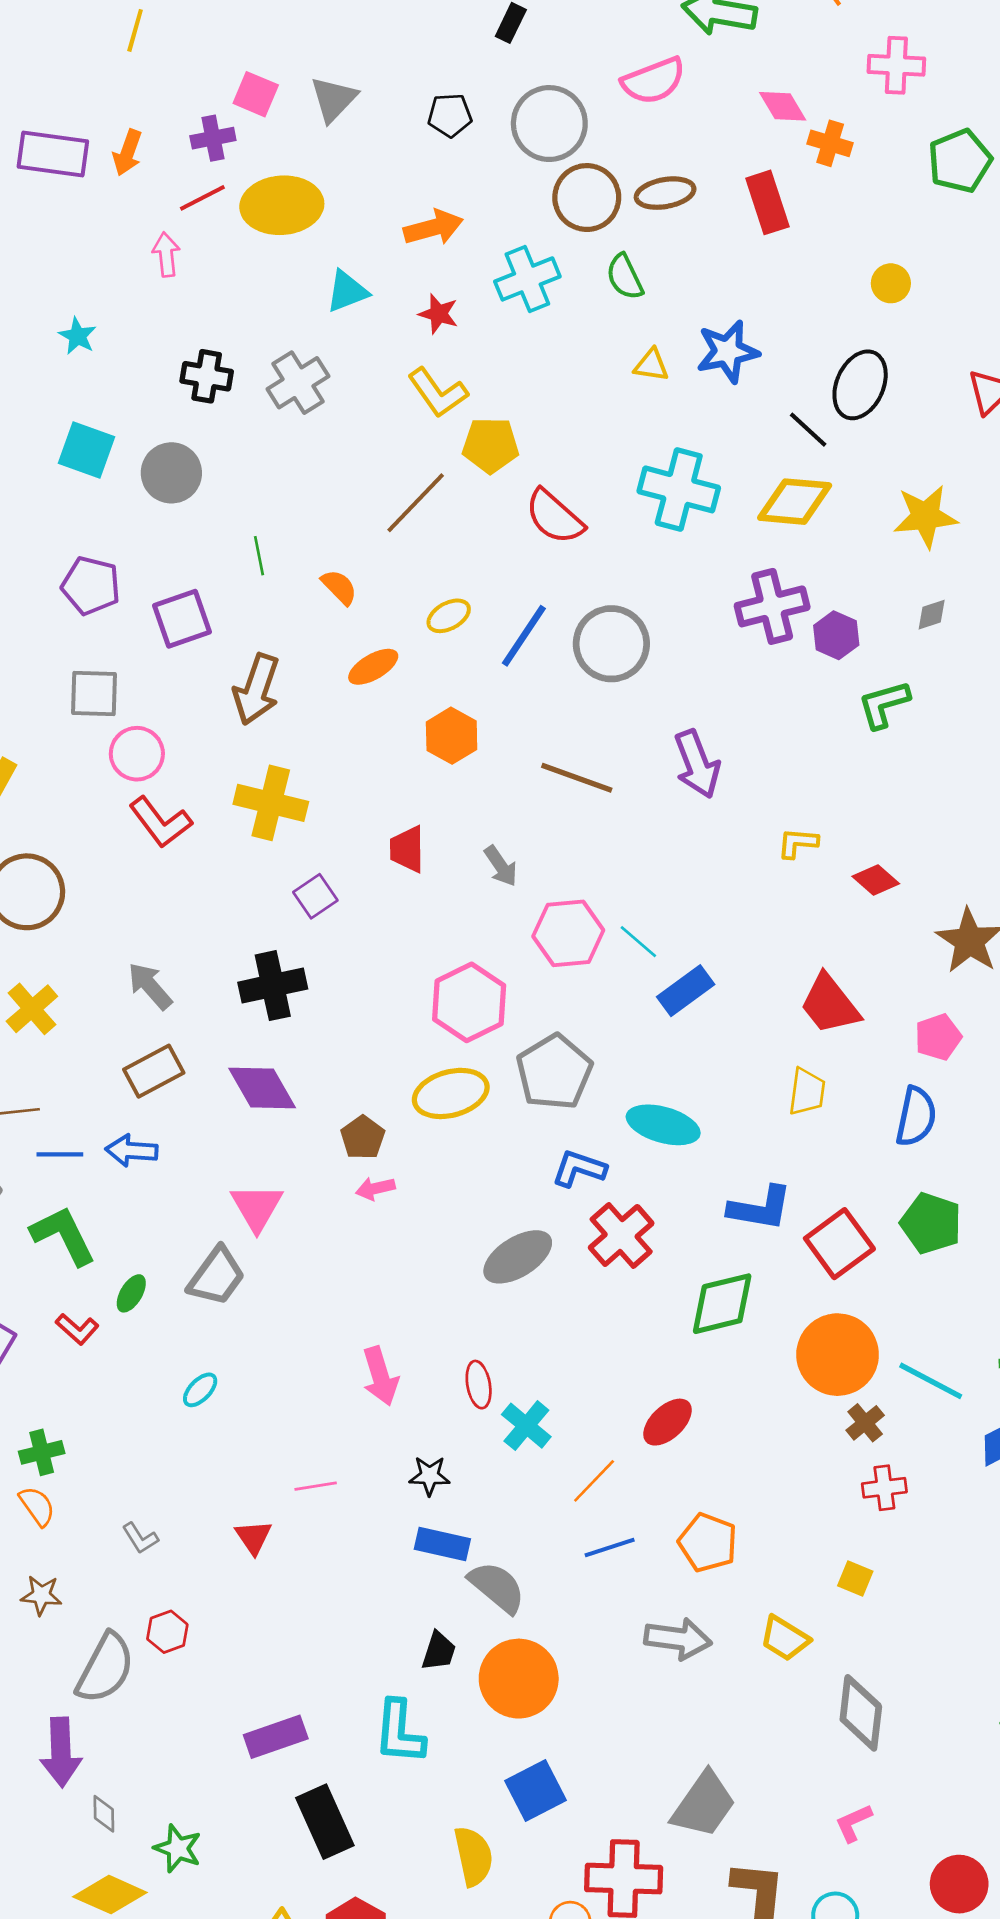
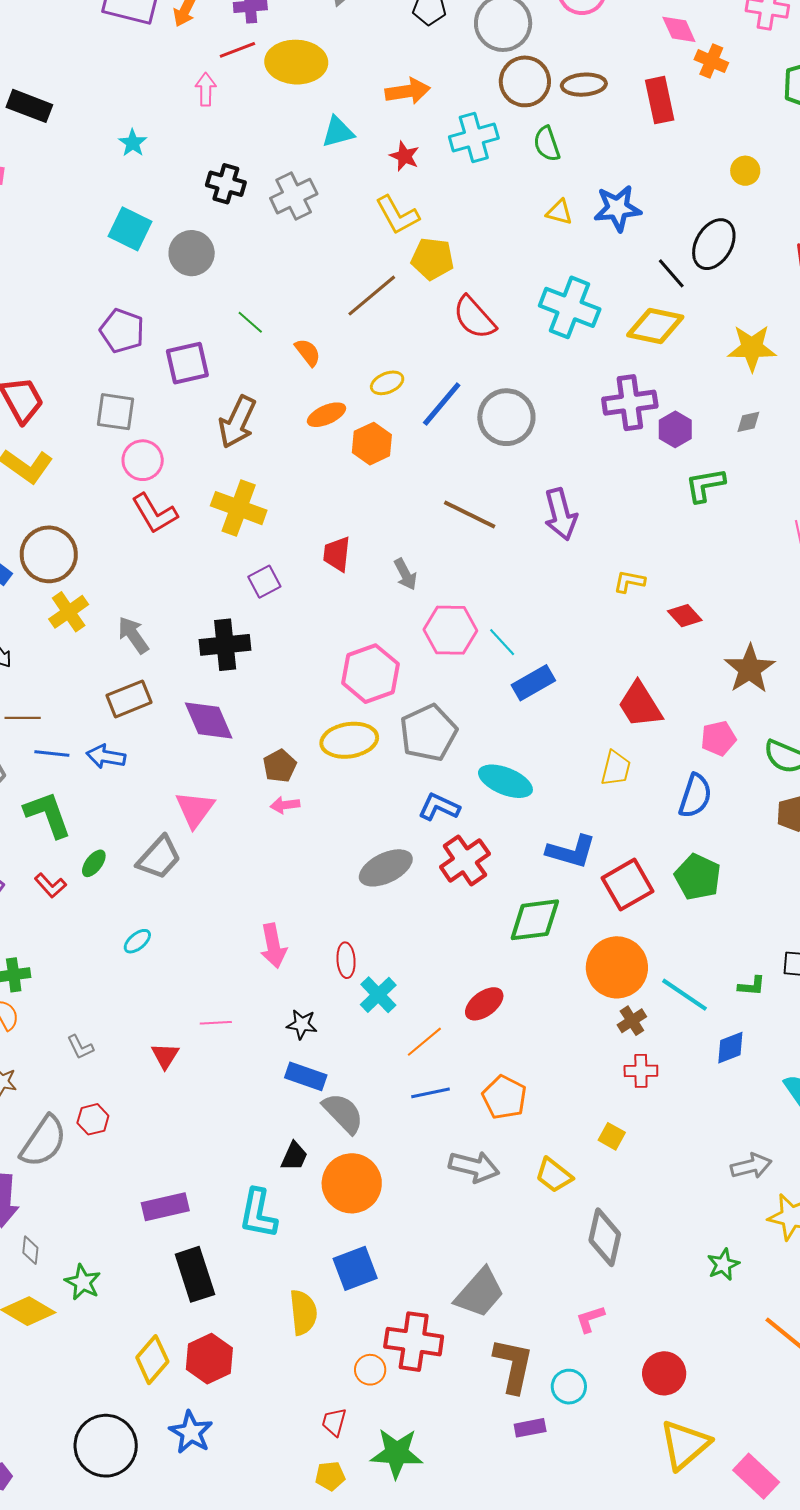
green line: (259, 556) -> (250, 322), turned -44
orange hexagon: (452, 736) -> (372, 444), moved
yellow cross: (32, 1009) -> (69, 612), moved

